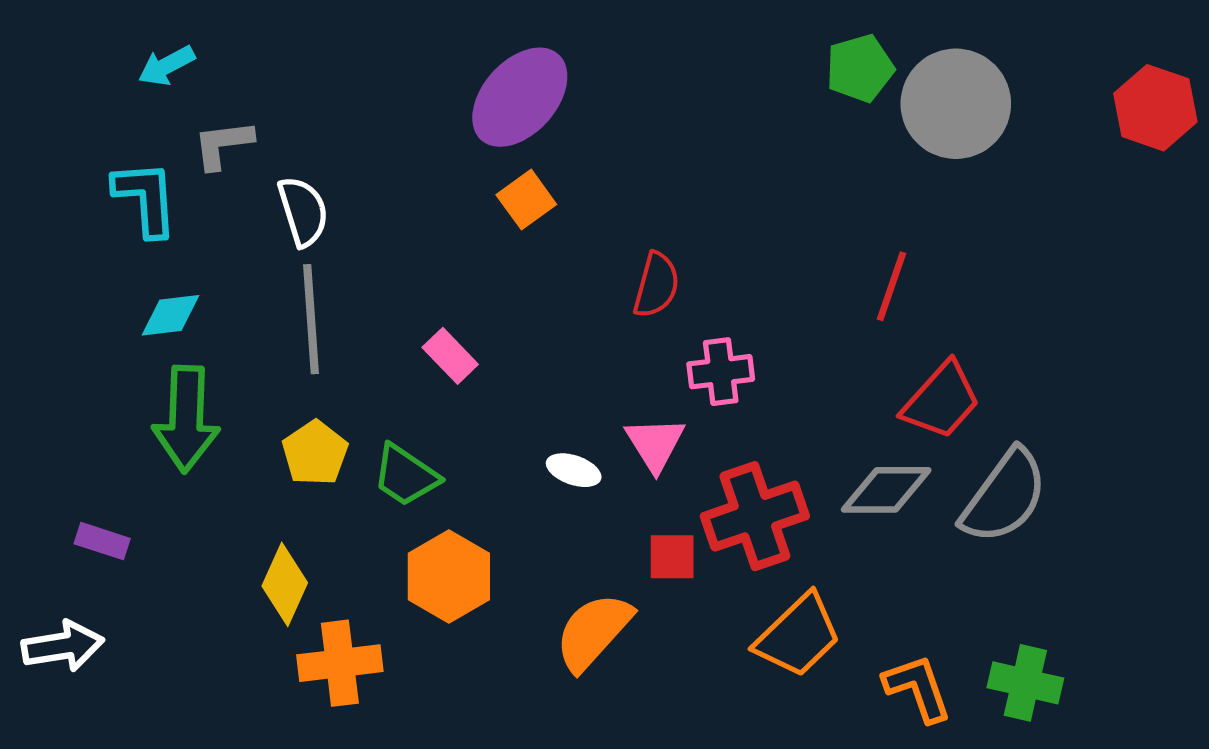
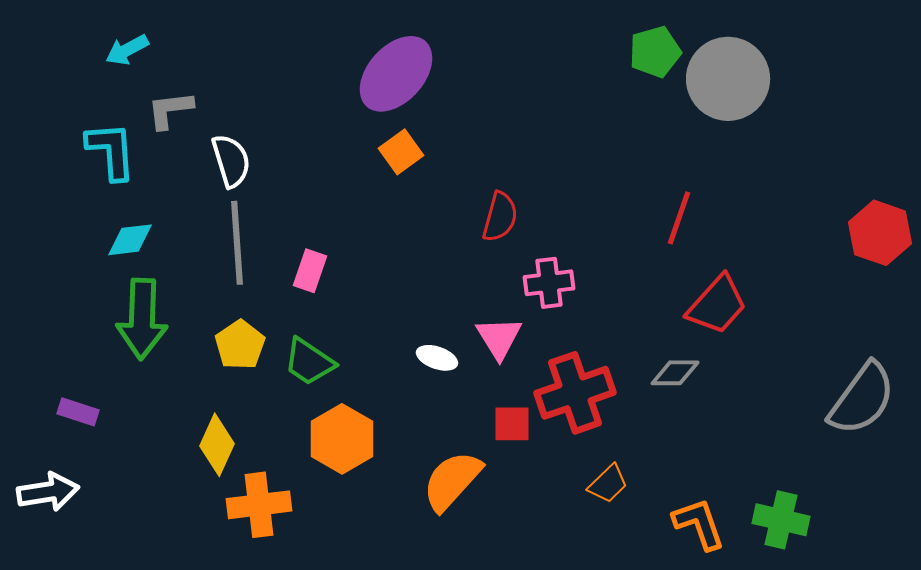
red hexagon: (1155, 108) -> (880, 233), moved
pink rectangle: (450, 356) -> (310, 271), moved, turned 63
gray diamond: (886, 490) -> (675, 373), size x0.7
gray semicircle: (1004, 496) -> (862, 399), moved
orange trapezoid: (798, 636) -> (608, 484), size x0.6

